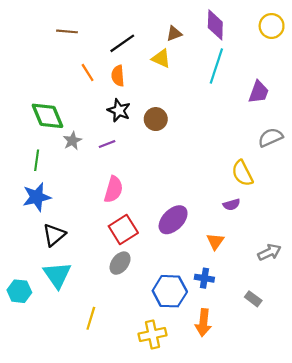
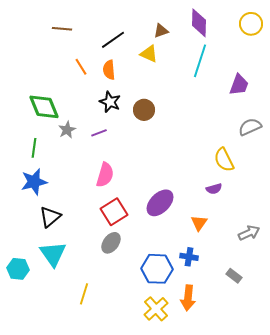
yellow cross: (152, 334) -> (156, 309), moved, turned -30

